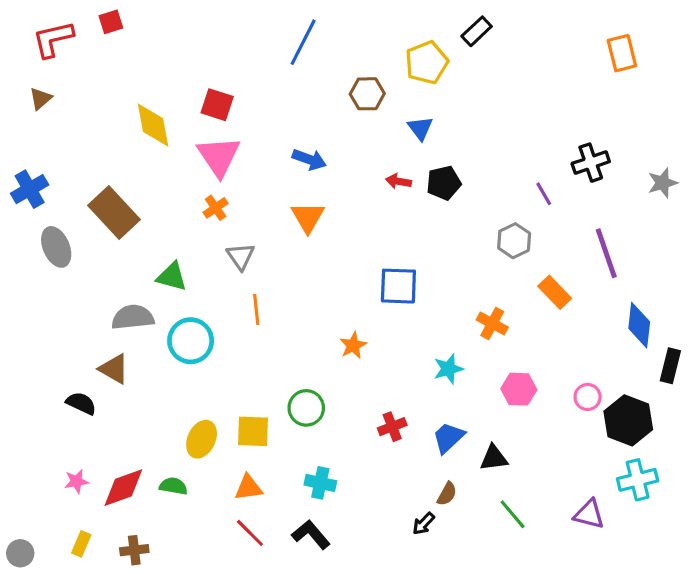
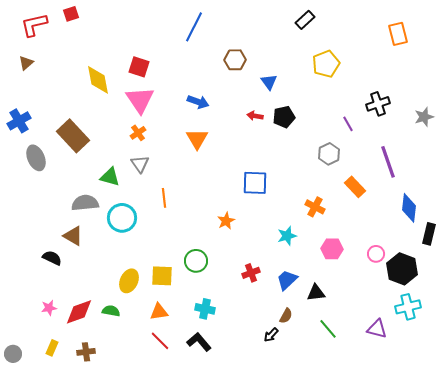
yellow pentagon: (427, 63) -> (326, 64), moved
gray triangle: (241, 256) -> (140, 164), moved

